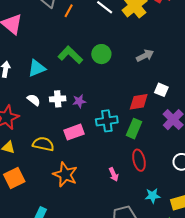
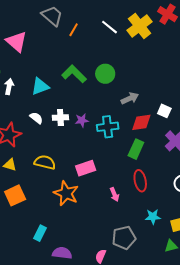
gray arrow: (145, 56) -> (130, 98), moved
cyan cross: (107, 121) -> (108, 127), moved
pink rectangle: (74, 132) -> (86, 168), moved

